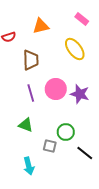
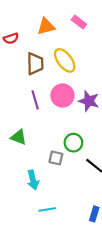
pink rectangle: (82, 19) -> (79, 22), moved
yellow ellipse: (75, 49) -> (65, 60), moved
green triangle: (26, 125) -> (19, 137), moved

